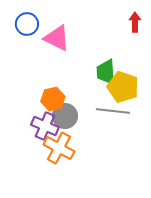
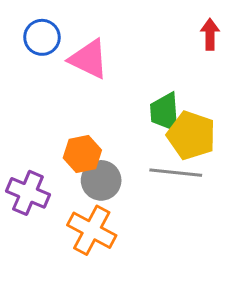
purple cross: (45, 126) -> (28, 193), moved

